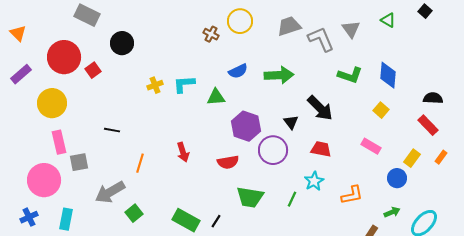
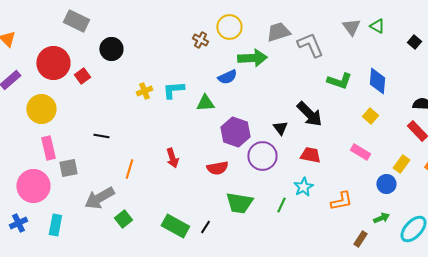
black square: (425, 11) -> (414, 42), moved
gray triangle: (351, 29) -> (351, 27), moved
green arrow: (279, 75) -> (252, 58), moved

